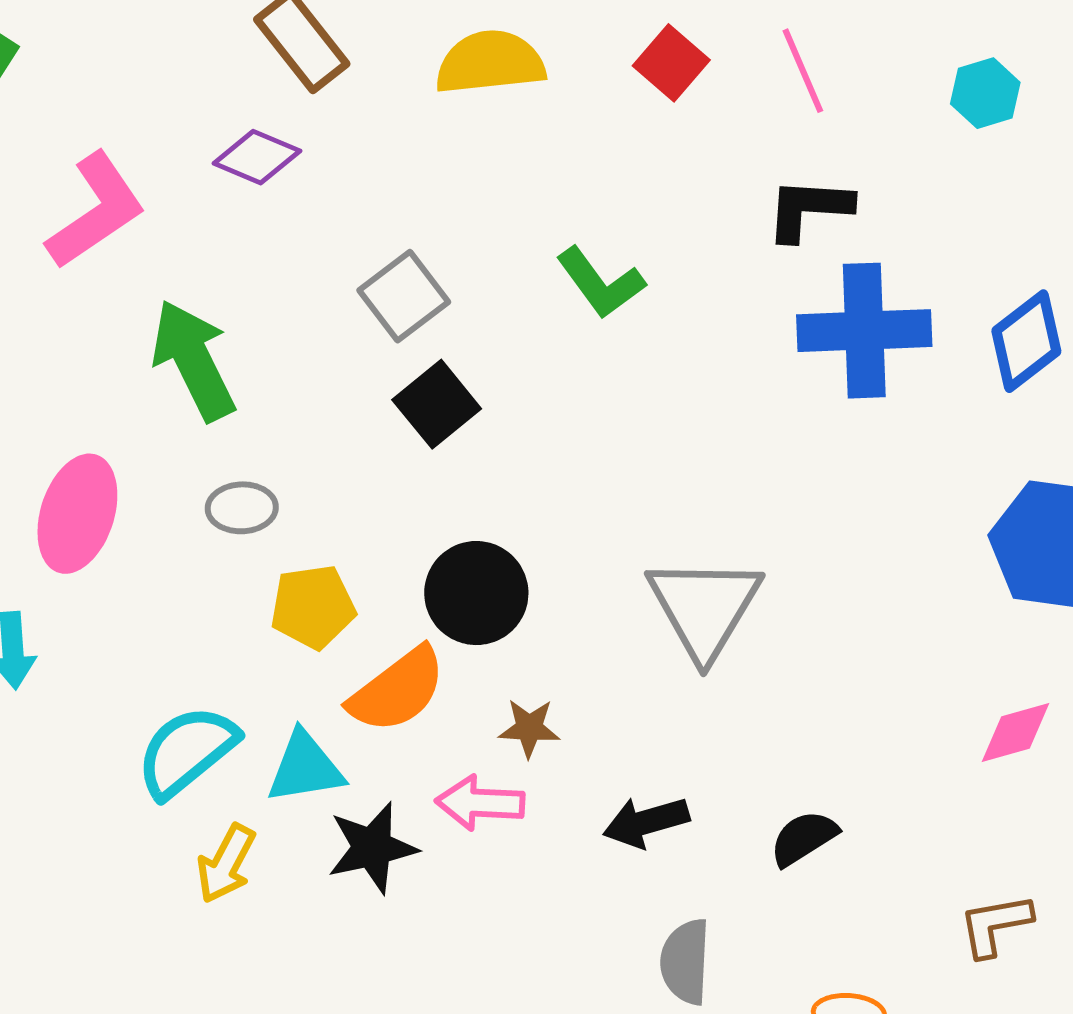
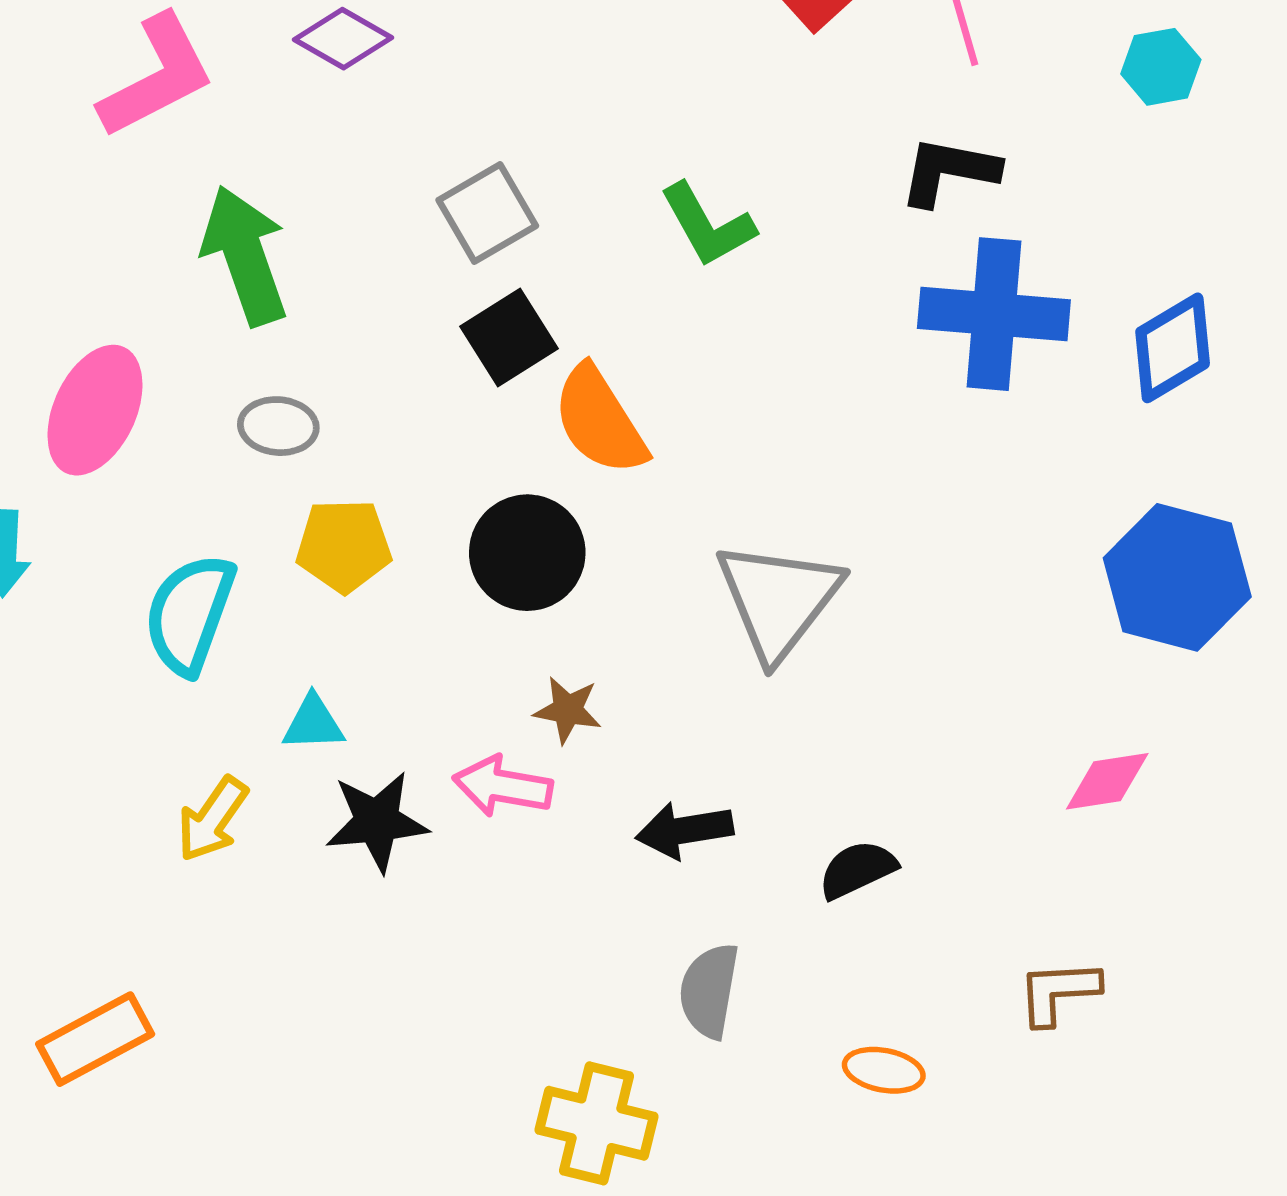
orange semicircle: (397, 690) -> (600, 420), moved, turned 88
cyan semicircle: (187, 751) -> (190, 614), moved, turned -38
cyan triangle: (305, 768) -> (313, 723), size x0.7

